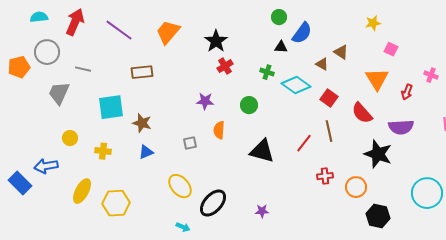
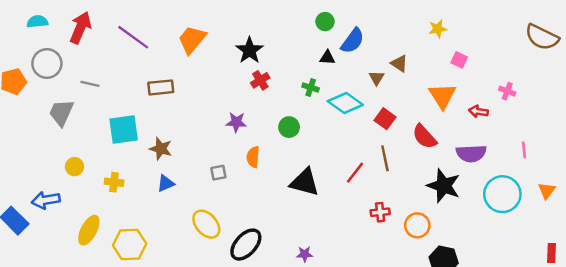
brown triangle: (322, 64) -> (377, 78), turned 32
red arrow: (407, 92) -> (478, 111), turned 77
cyan circle: (427, 193) -> (502, 194), moved

